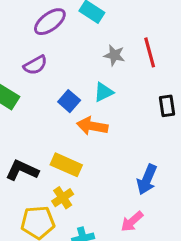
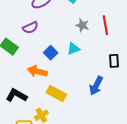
orange arrow: (92, 126) -> (37, 71), moved
yellow rectangle: (66, 165) -> (56, 94), moved
blue arrow: (147, 179) -> (96, 86), moved

